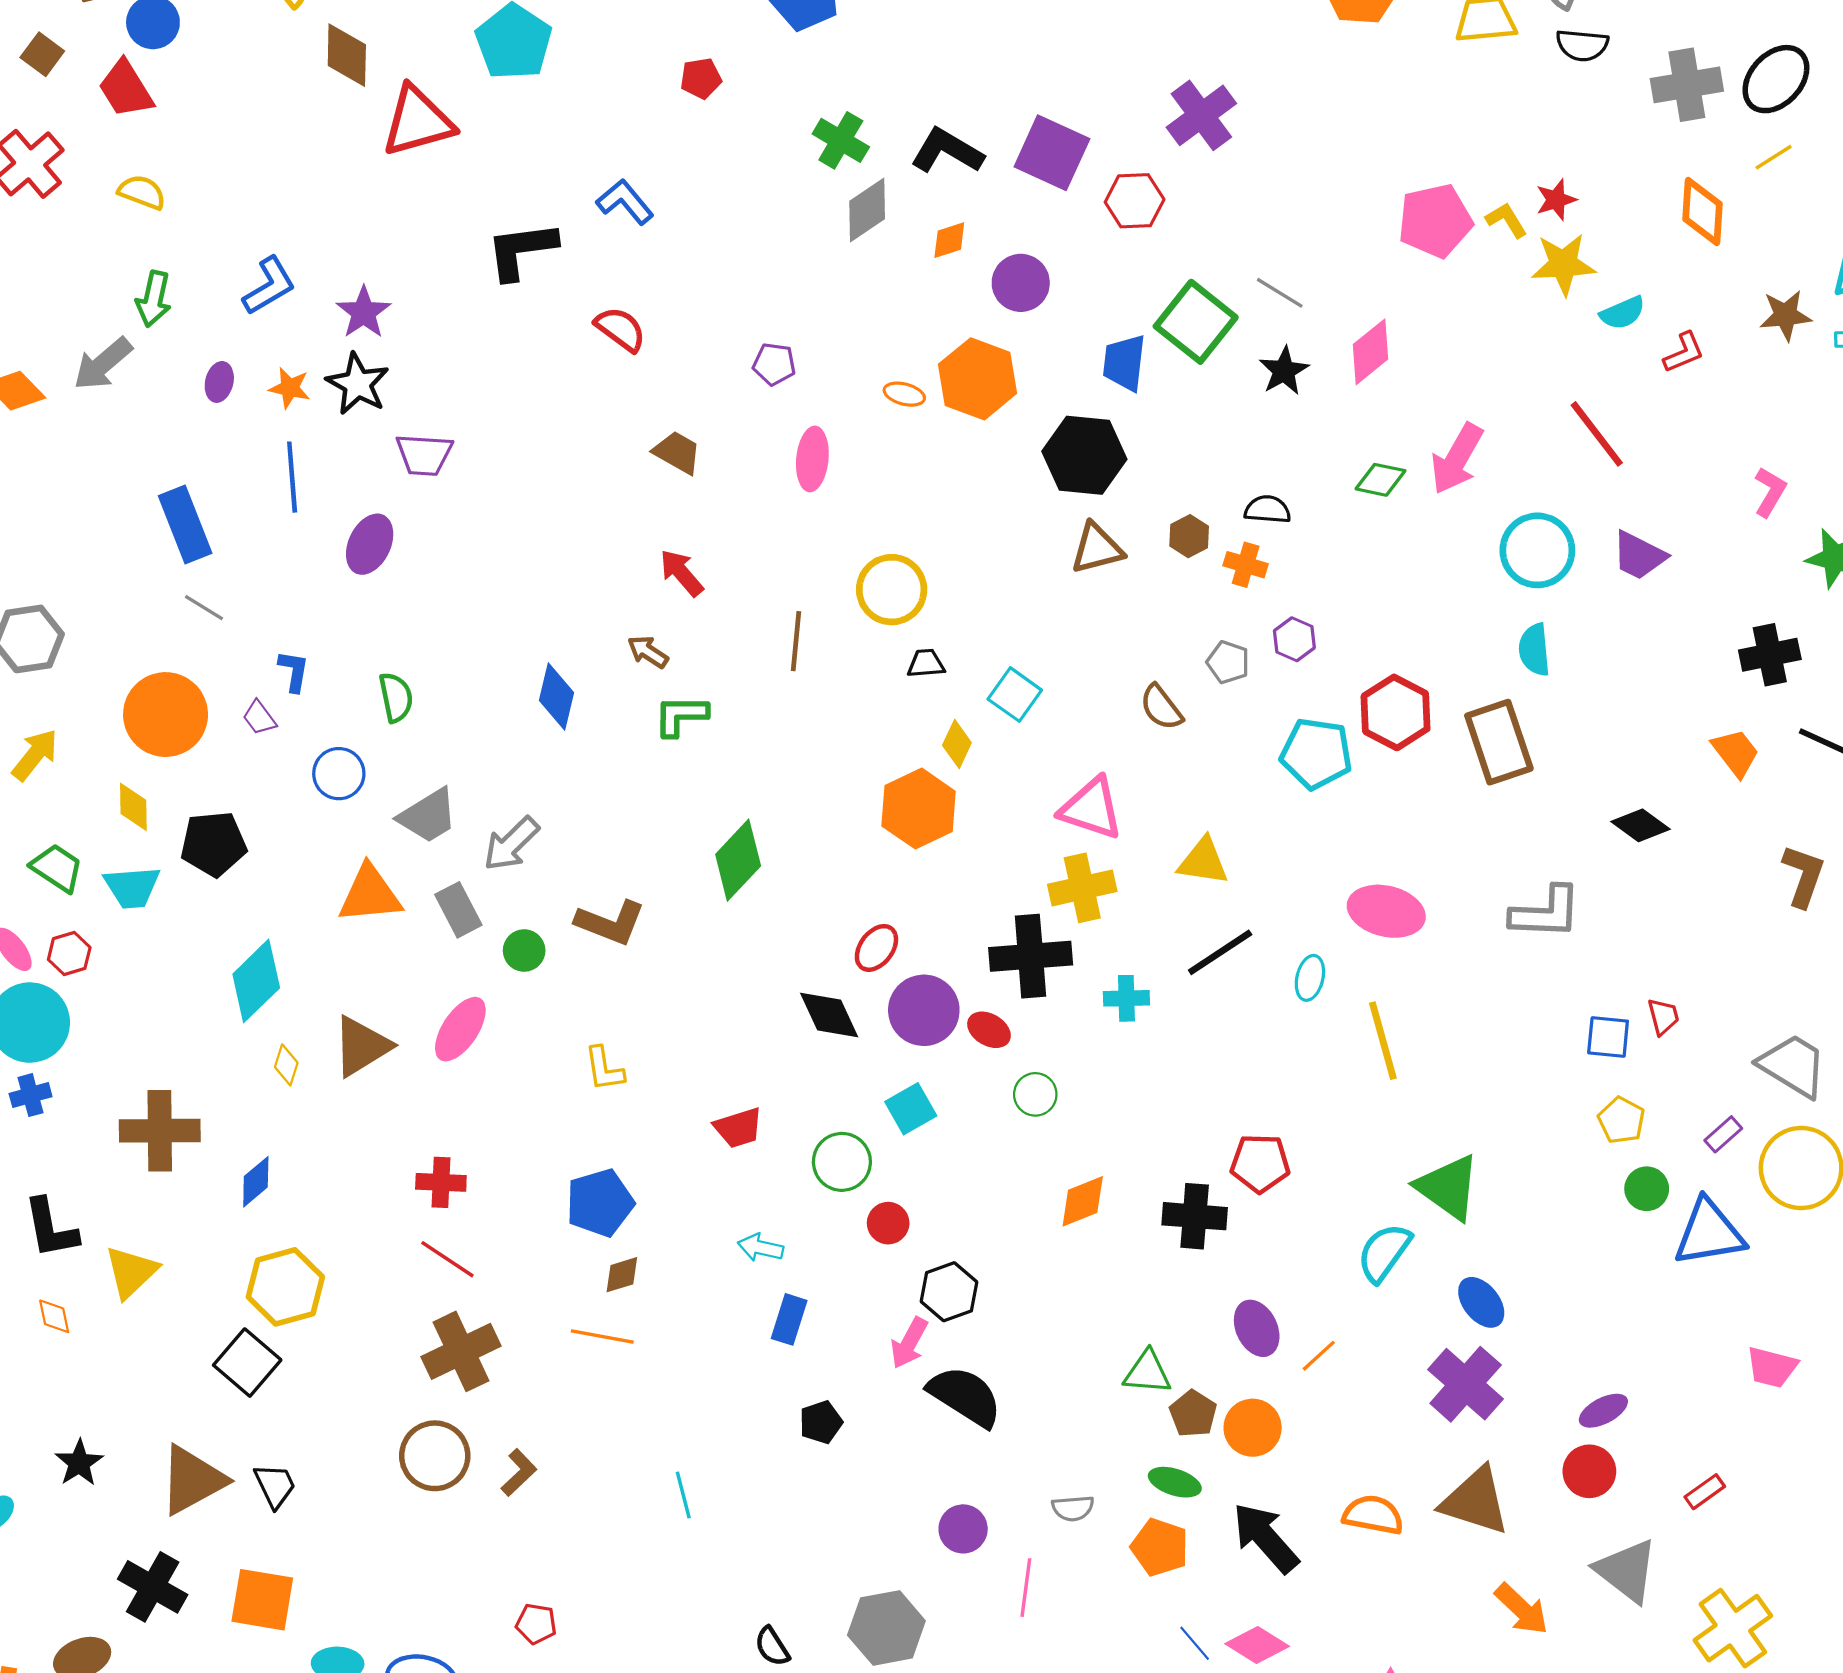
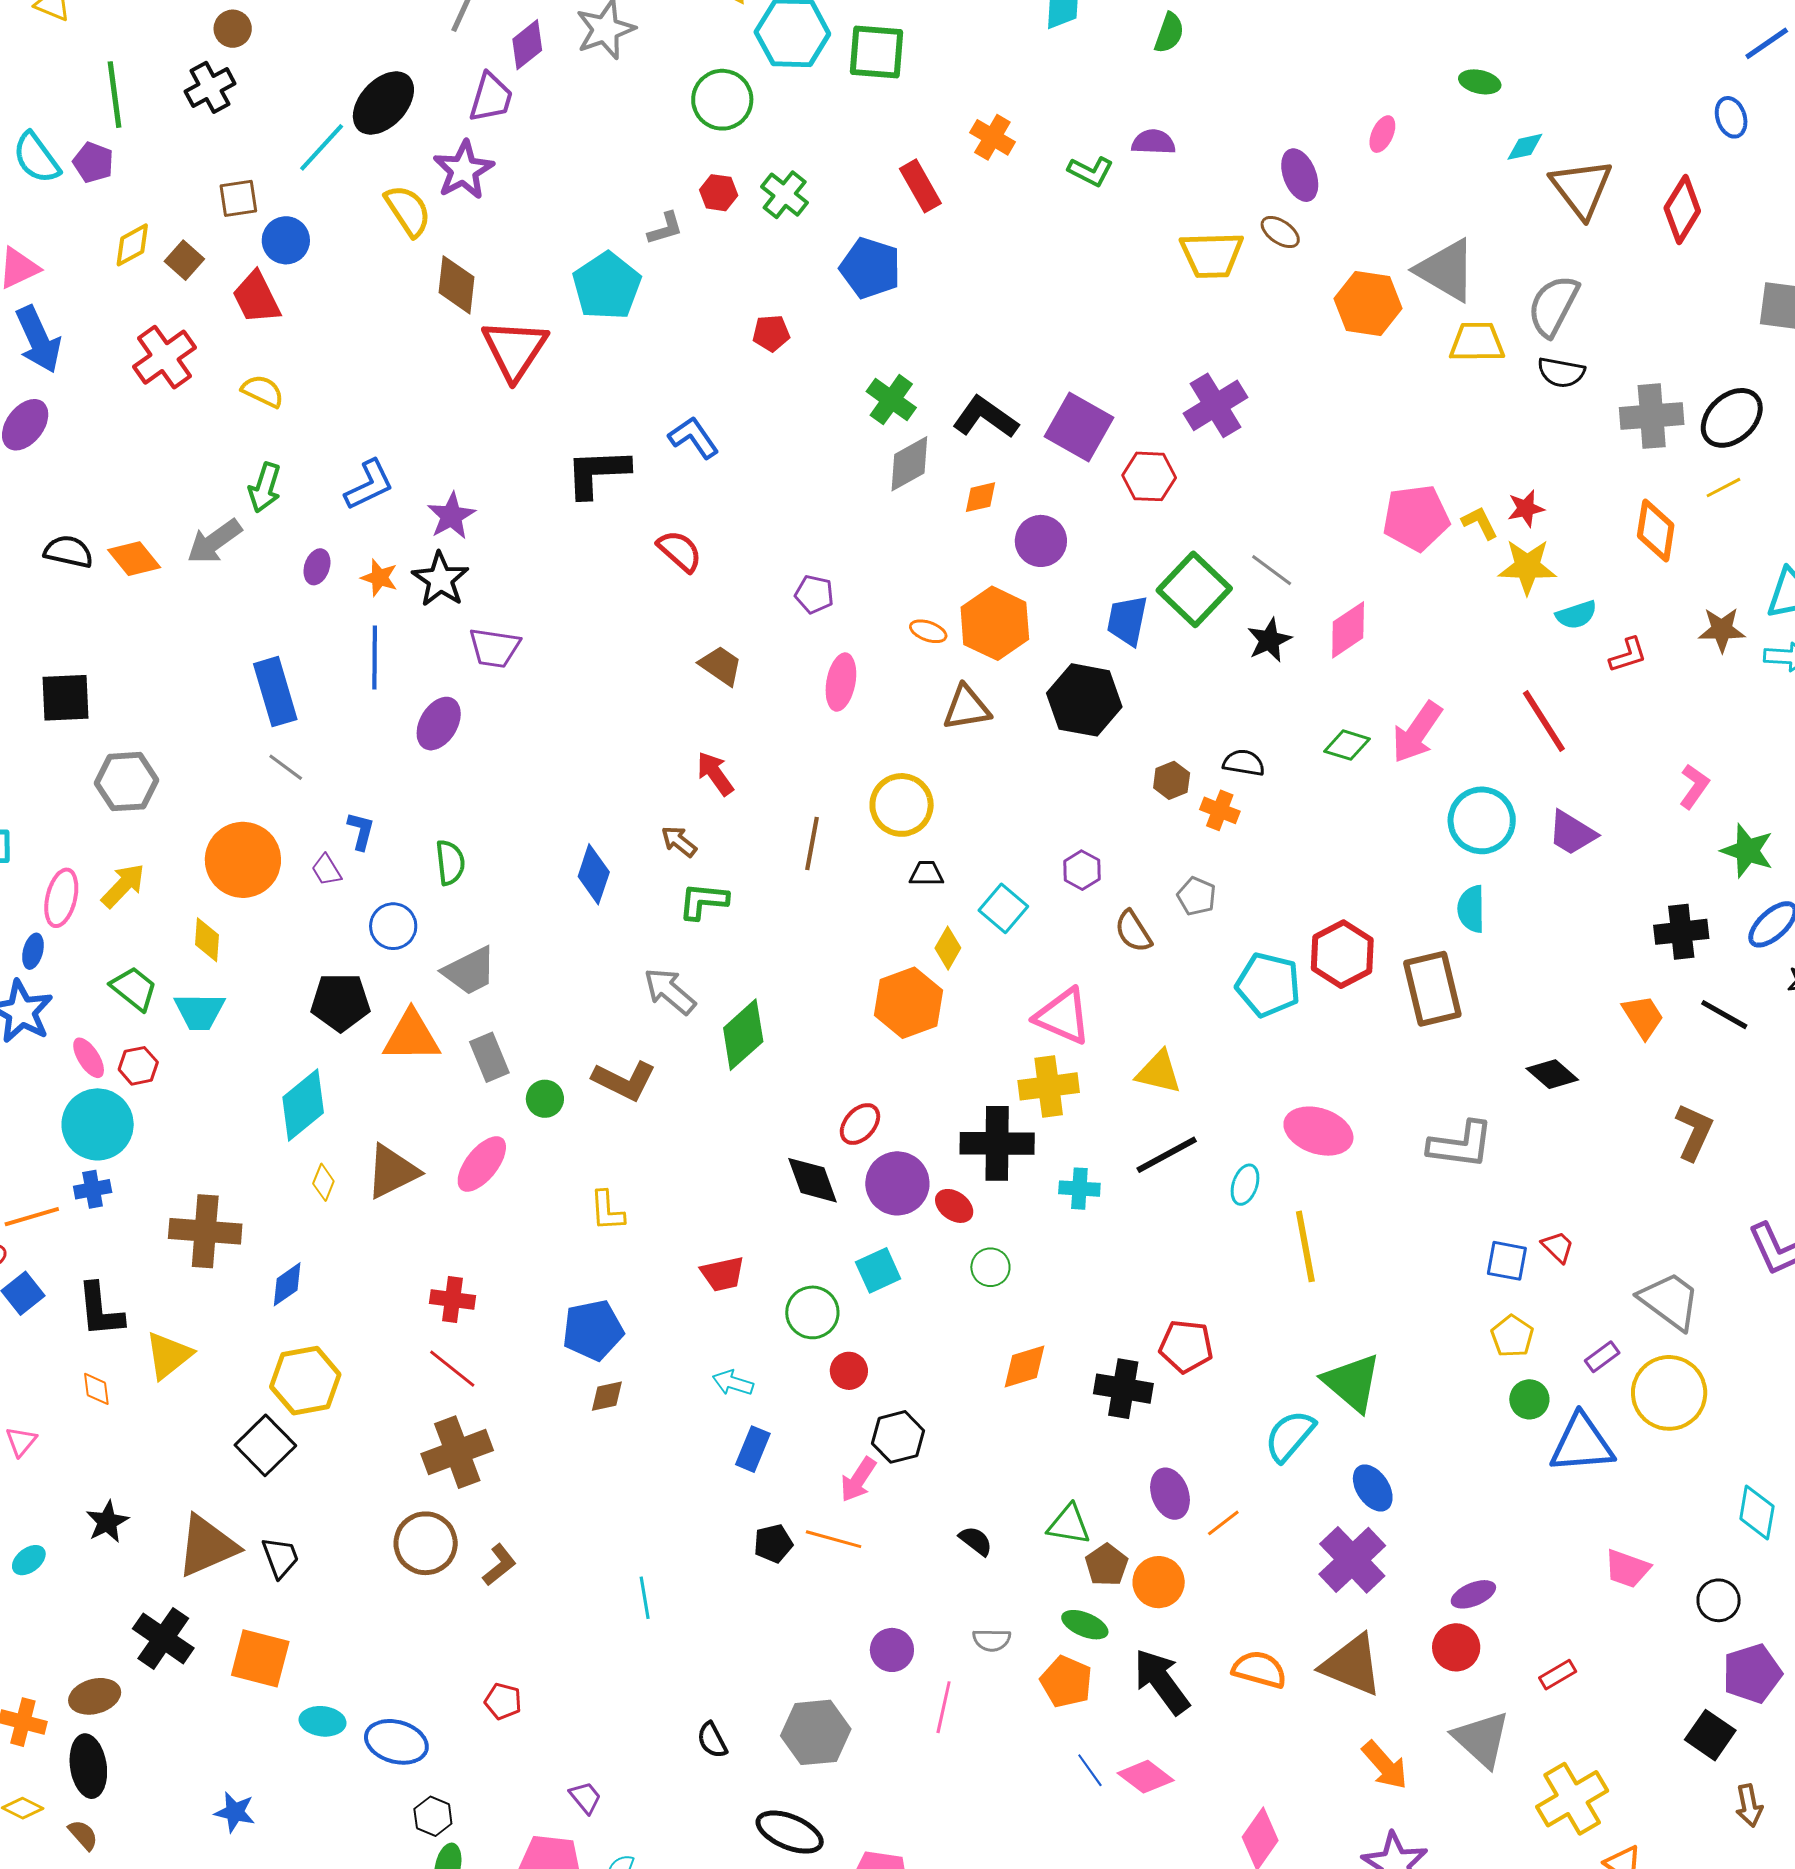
red triangle: (418, 121) -> (515, 349), turned -46
brown triangle: (1097, 549) -> (967, 708), moved
purple hexagon: (1294, 639) -> (1082, 870), moved
black pentagon: (214, 844) -> (340, 1002), moved
gray arrow: (511, 844) -> (670, 991), moved, turned 80
red trapezoid: (1663, 1017) -> (1558, 1247), turned -36
orange line: (602, 1337) -> (834, 1539), moved
black semicircle: (965, 1396) -> (976, 1541), moved, size x0.5

